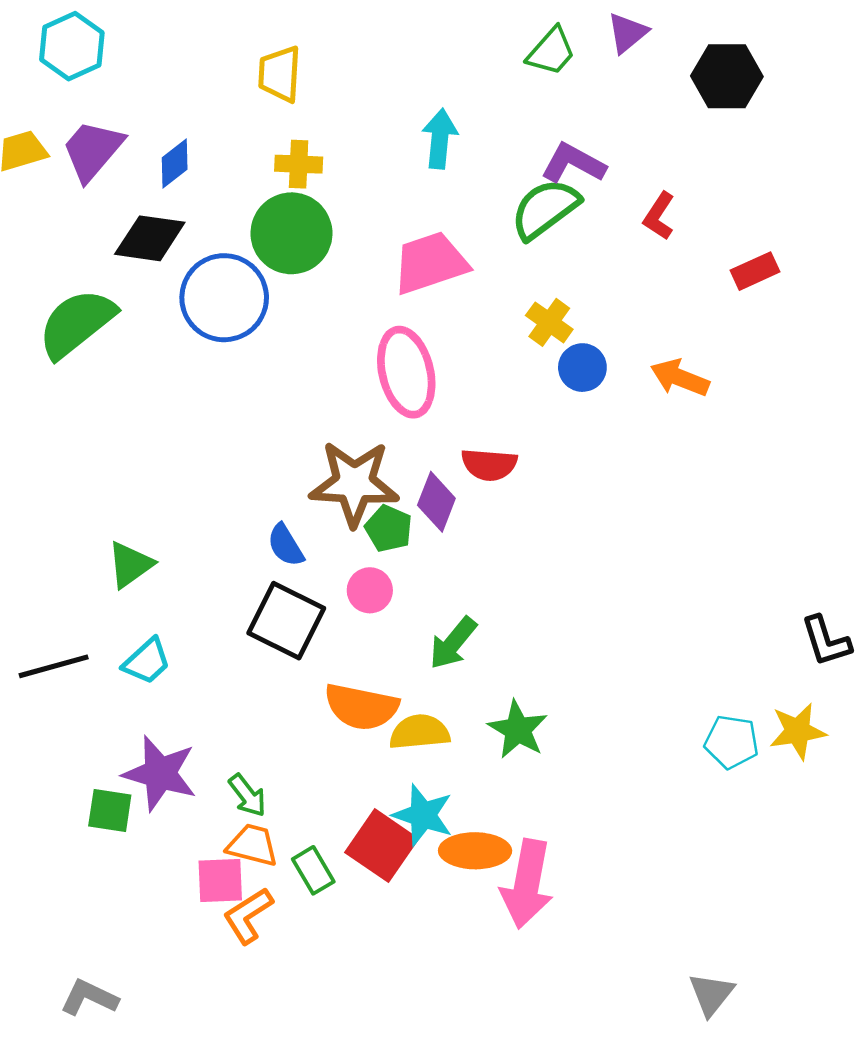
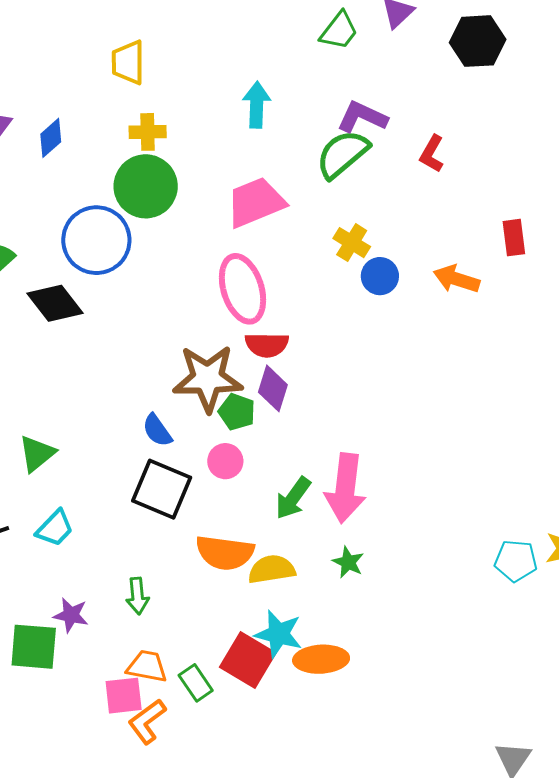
black diamond: (150, 238) -> (55, 303), moved, turned 48
red rectangle: (755, 271) -> (514, 238), moved, turned -69
red semicircle: (489, 465) -> (267, 345), moved
green star: (518, 730) -> (348, 562), size x0.7
purple star: (160, 773) -> (71, 615), size x0.6
green arrow: (247, 795) -> (137, 596), moved, turned 36
green square: (110, 811) -> (34, 647), size x1.4
pink arrow: (527, 884) -> (345, 488), moved

